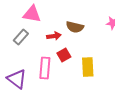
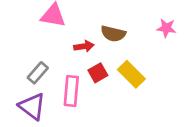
gray rectangle: (21, 37) -> (38, 73), moved
yellow rectangle: (88, 67) -> (131, 74), moved, turned -42

